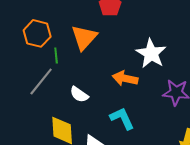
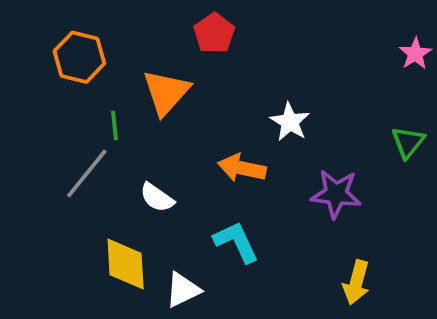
orange hexagon: (37, 33) -> (79, 57), moved
white star: (151, 53) -> (290, 122), size x0.7

